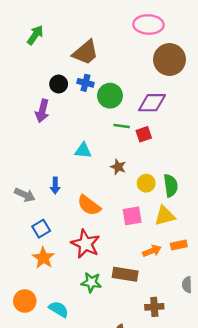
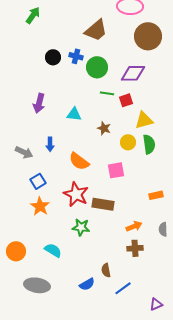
brown trapezoid: (85, 53) -> (96, 30), moved
purple arrow: (42, 111) -> (39, 103), moved
yellow triangle: (165, 216) -> (144, 120), moved
orange arrow: (152, 251) -> (134, 226), moved
brown rectangle: (125, 274) -> (103, 204), moved
orange circle: (25, 301) -> (16, 251), moved

